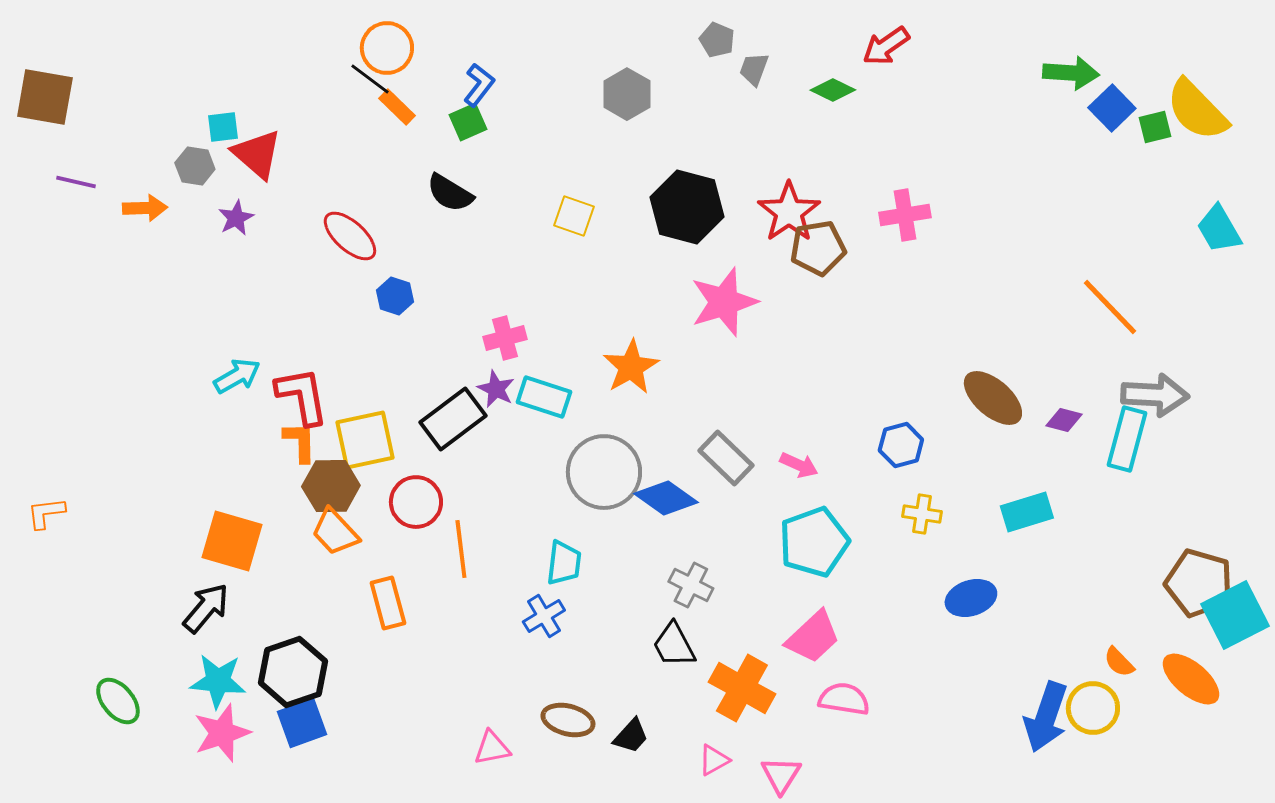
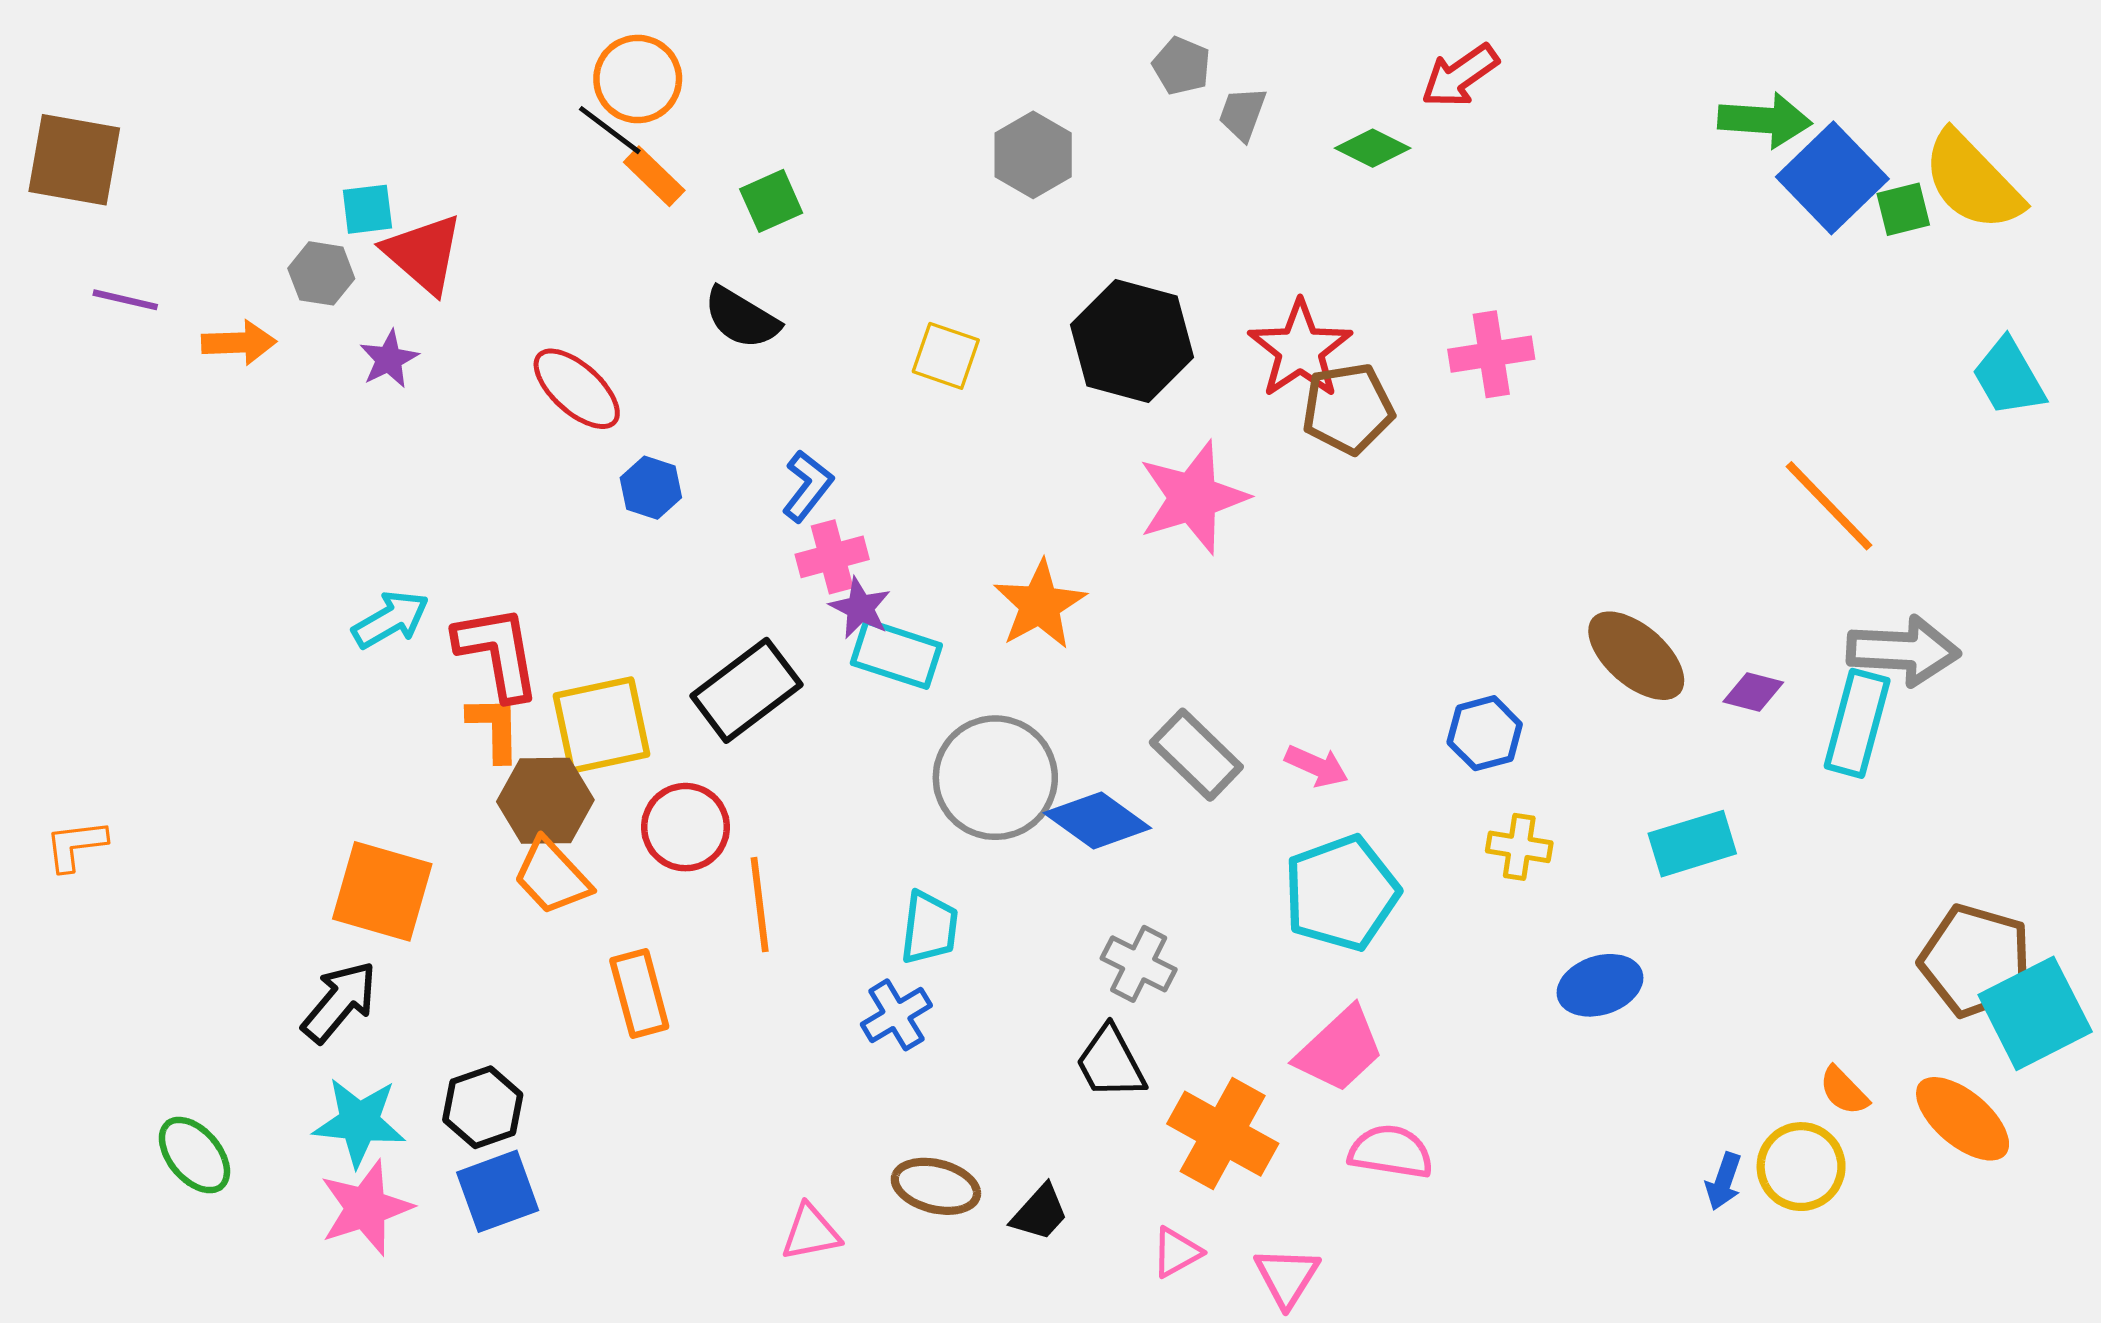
blue L-shape: (479, 85) -> (807, 486), moved
blue square: (1112, 108) -> (1832, 178), size x1.4
purple star: (496, 389) -> (860, 608), moved
black hexagon: (293, 672) -> (483, 1107), size x0.7
blue arrow: (1046, 717) -> (1724, 1181), size x0.5

